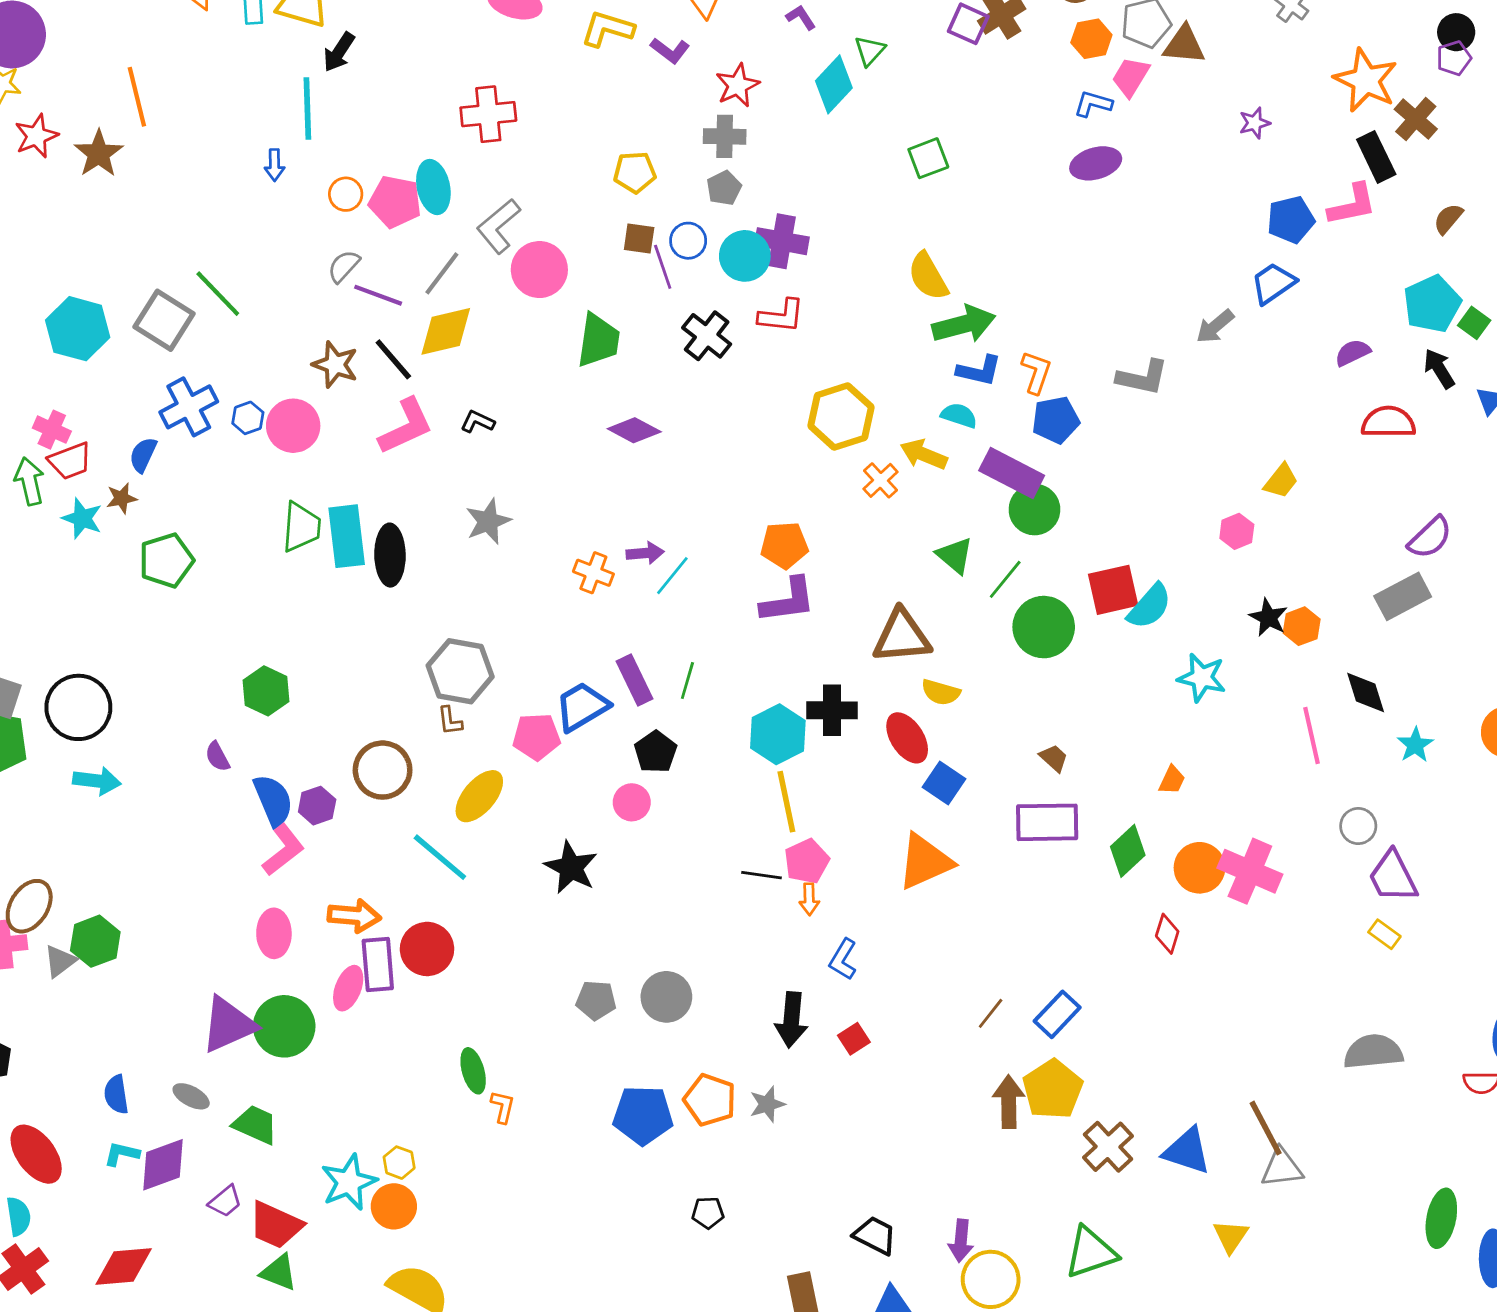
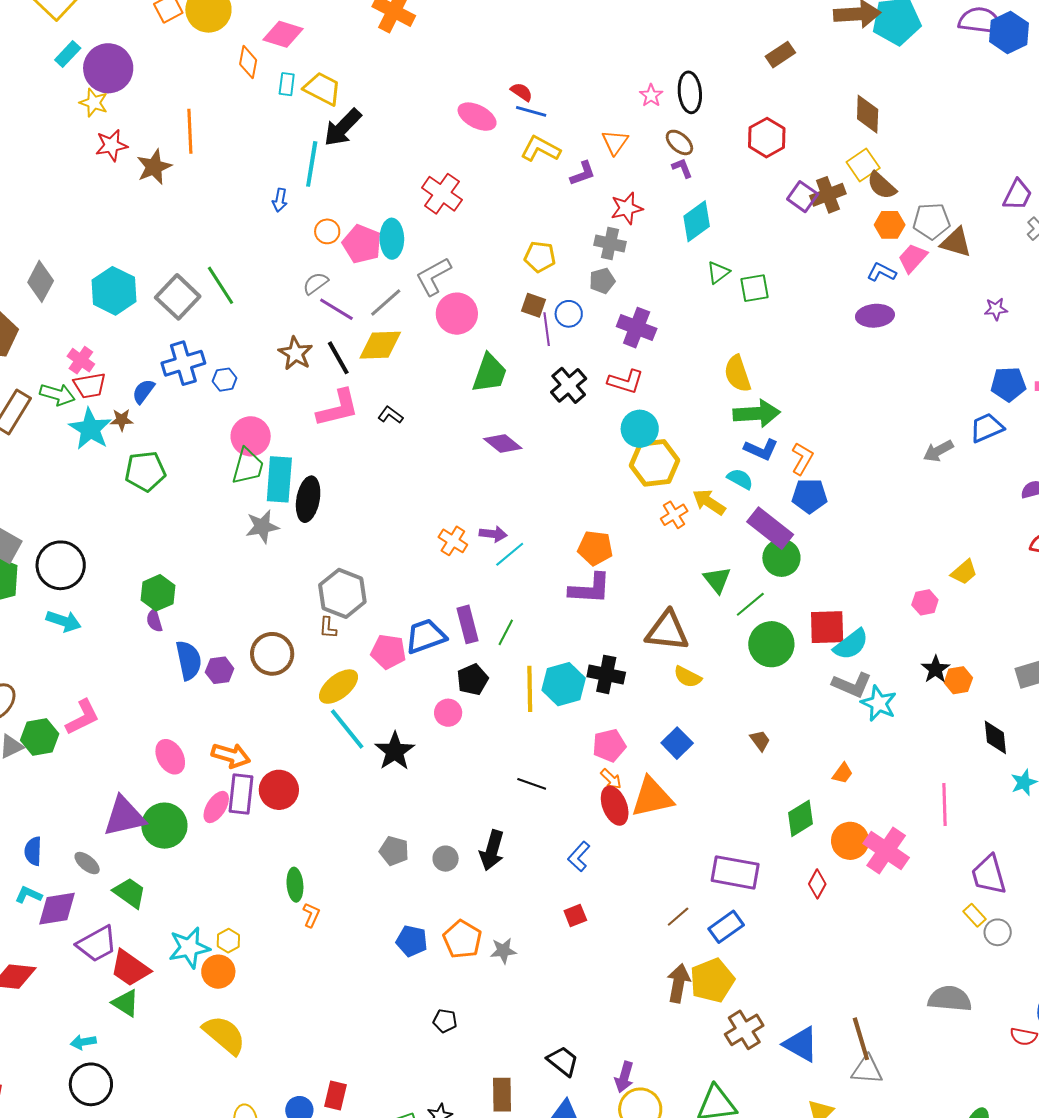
purple L-shape: (670, 50) -> (583, 173), turned -68
green triangle: (870, 51) -> (718, 272), moved
black arrow: (339, 52) -> (343, 128), size x1.4
red cross: (488, 114) -> (442, 194), turned 30
cyan circle: (745, 256) -> (640, 429), moved
gray L-shape: (1142, 377) -> (852, 685), moved
pink circle: (293, 426) -> (251, 436), moved
green arrow: (29, 481) -> (57, 394), turned 108
cyan star: (82, 518) -> (90, 429), size x1.4
gray star: (488, 521) -> (262, 527), moved
green hexagon: (266, 691) -> (158, 593), moved
pink line: (1311, 735) -> (944, 805), moved
red ellipse: (907, 738) -> (615, 806), moved
yellow line: (786, 802) -> (530, 689), moved
purple rectangle: (1047, 822) -> (735, 872), moved
gray circle: (1358, 826) -> (998, 932), moved
pink L-shape: (283, 850) -> (83, 717), moved
cyan line: (440, 857) -> (347, 729), moved
pink pentagon: (807, 861) -> (609, 745), moved
orange arrow: (809, 899) -> (611, 779), moved, turned -55
pink ellipse: (274, 933) -> (170, 757), turned -40
gray circle: (666, 997) -> (446, 859), size x0.7
black arrow: (791, 1020) -> (492, 850), moved
blue pentagon: (643, 1115) -> (412, 941), size x0.7
purple trapezoid: (225, 1201) -> (97, 944), size x1.6

